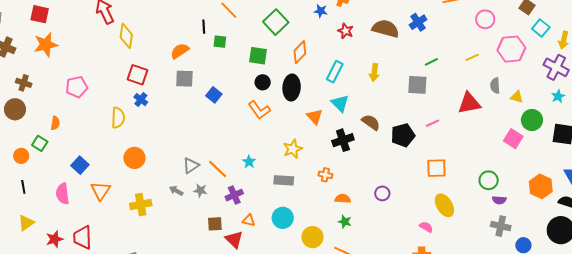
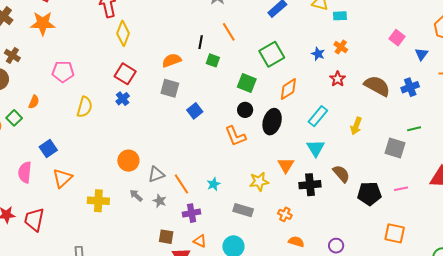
orange triangle: (315, 117) -> (286, 165), moved
yellow semicircle: (118, 118) -> (85, 107), moved
orange circle: (134, 158) -> (128, 161), moved

